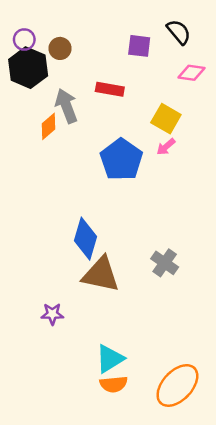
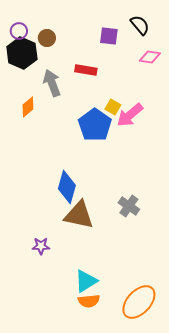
yellow square: (166, 119) -> (113, 107), moved, size x0.7
orange diamond: (49, 126) -> (28, 107), moved
pink arrow: (166, 147) -> (130, 115), size x1.8

